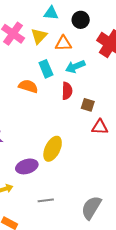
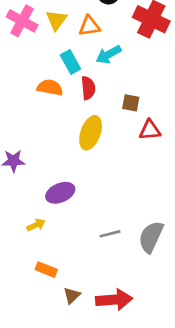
red semicircle: (67, 91) -> (88, 88), moved
yellow ellipse: (53, 149) -> (91, 133), moved
gray line: (46, 200) -> (110, 234), moved

